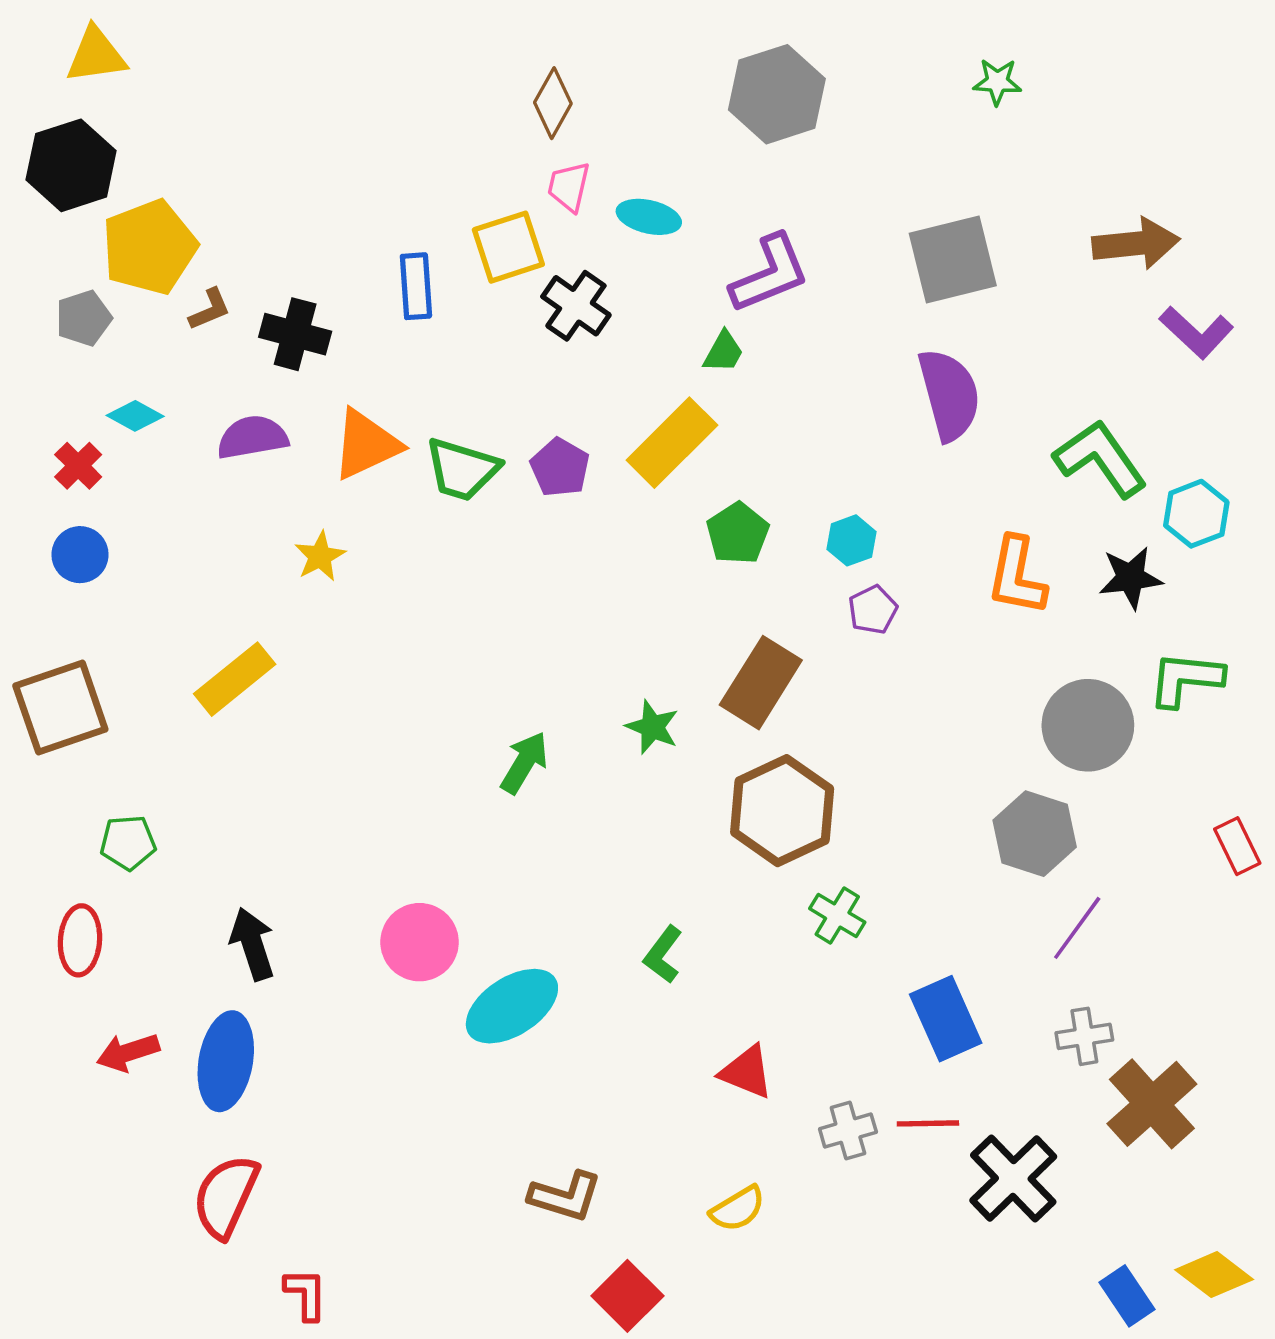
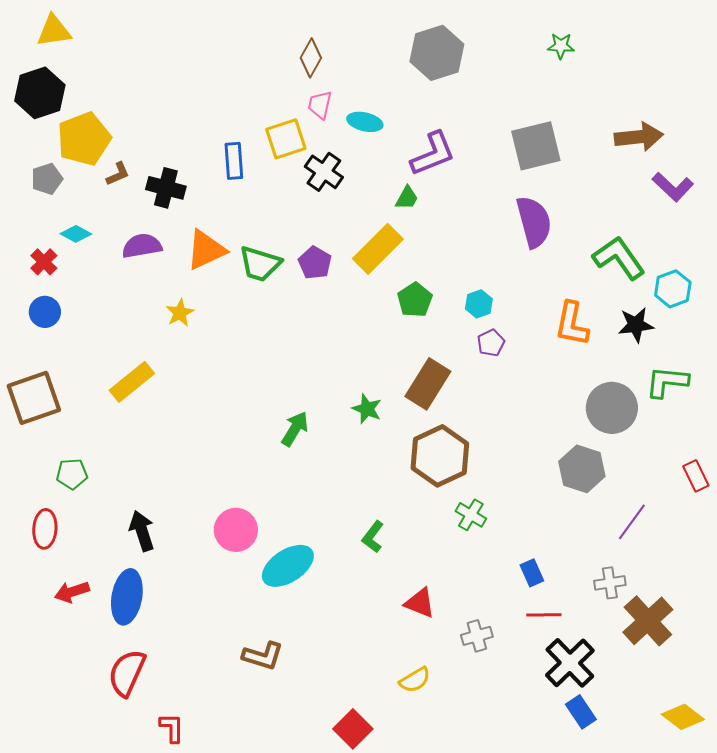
purple line: (1077, 928) -> (632, 522), moved
blue rectangle: (946, 1019) -> (532, 573), size x0.6
red line: (928, 1123) -> (544, 615), moved
brown L-shape: (565, 1196) -> (263, 656), moved
blue rectangle: (1127, 1296) -> (581, 712), moved

